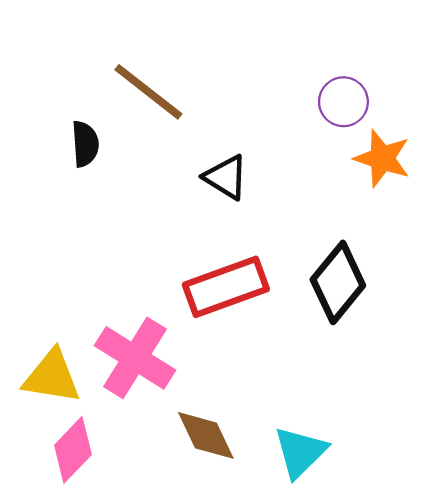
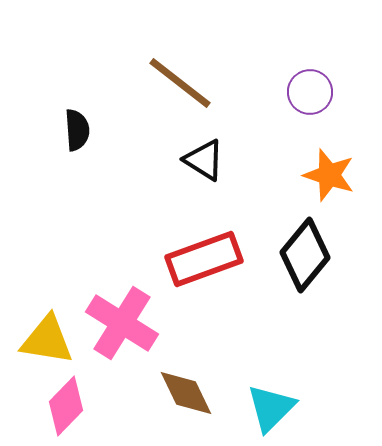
brown line: (148, 92) -> (180, 83), moved
orange star: (382, 158) -> (329, 175), moved

